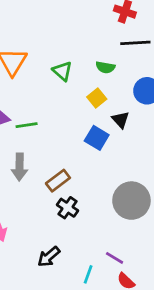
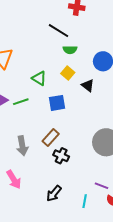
black line: (135, 43) -> (58, 31), moved, turned 45
green triangle: (62, 71) -> (39, 78), moved
blue square: (97, 138) -> (57, 103), moved, turned -30
gray arrow: (19, 167) -> (22, 146), moved

